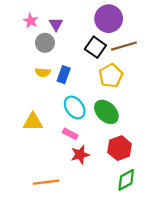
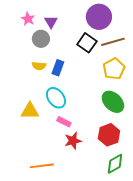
yellow pentagon: (111, 76) -> (114, 69), moved
cyan ellipse: (75, 107) -> (56, 98), moved
green ellipse: (106, 112) -> (113, 102), moved

